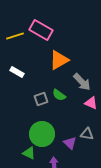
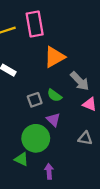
pink rectangle: (41, 30) -> (35, 24), turned 50
purple triangle: (70, 143) -> (53, 120), moved

